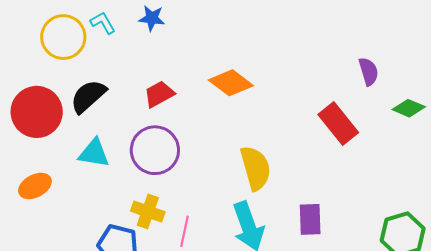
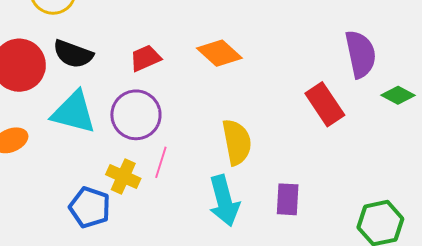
purple semicircle: (369, 71) -> (360, 54), size x1.6
black semicircle: (88, 96) -> (73, 54), turned -123
cyan triangle: (94, 153) -> (74, 112), size x1.4
pink line: (184, 231) -> (161, 162), moved

